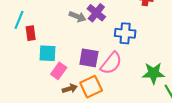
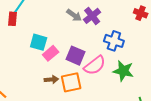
red rectangle: (31, 33) -> (13, 19), moved
pink rectangle: (59, 71) -> (51, 53), moved
green star: (153, 73) -> (123, 71), moved

